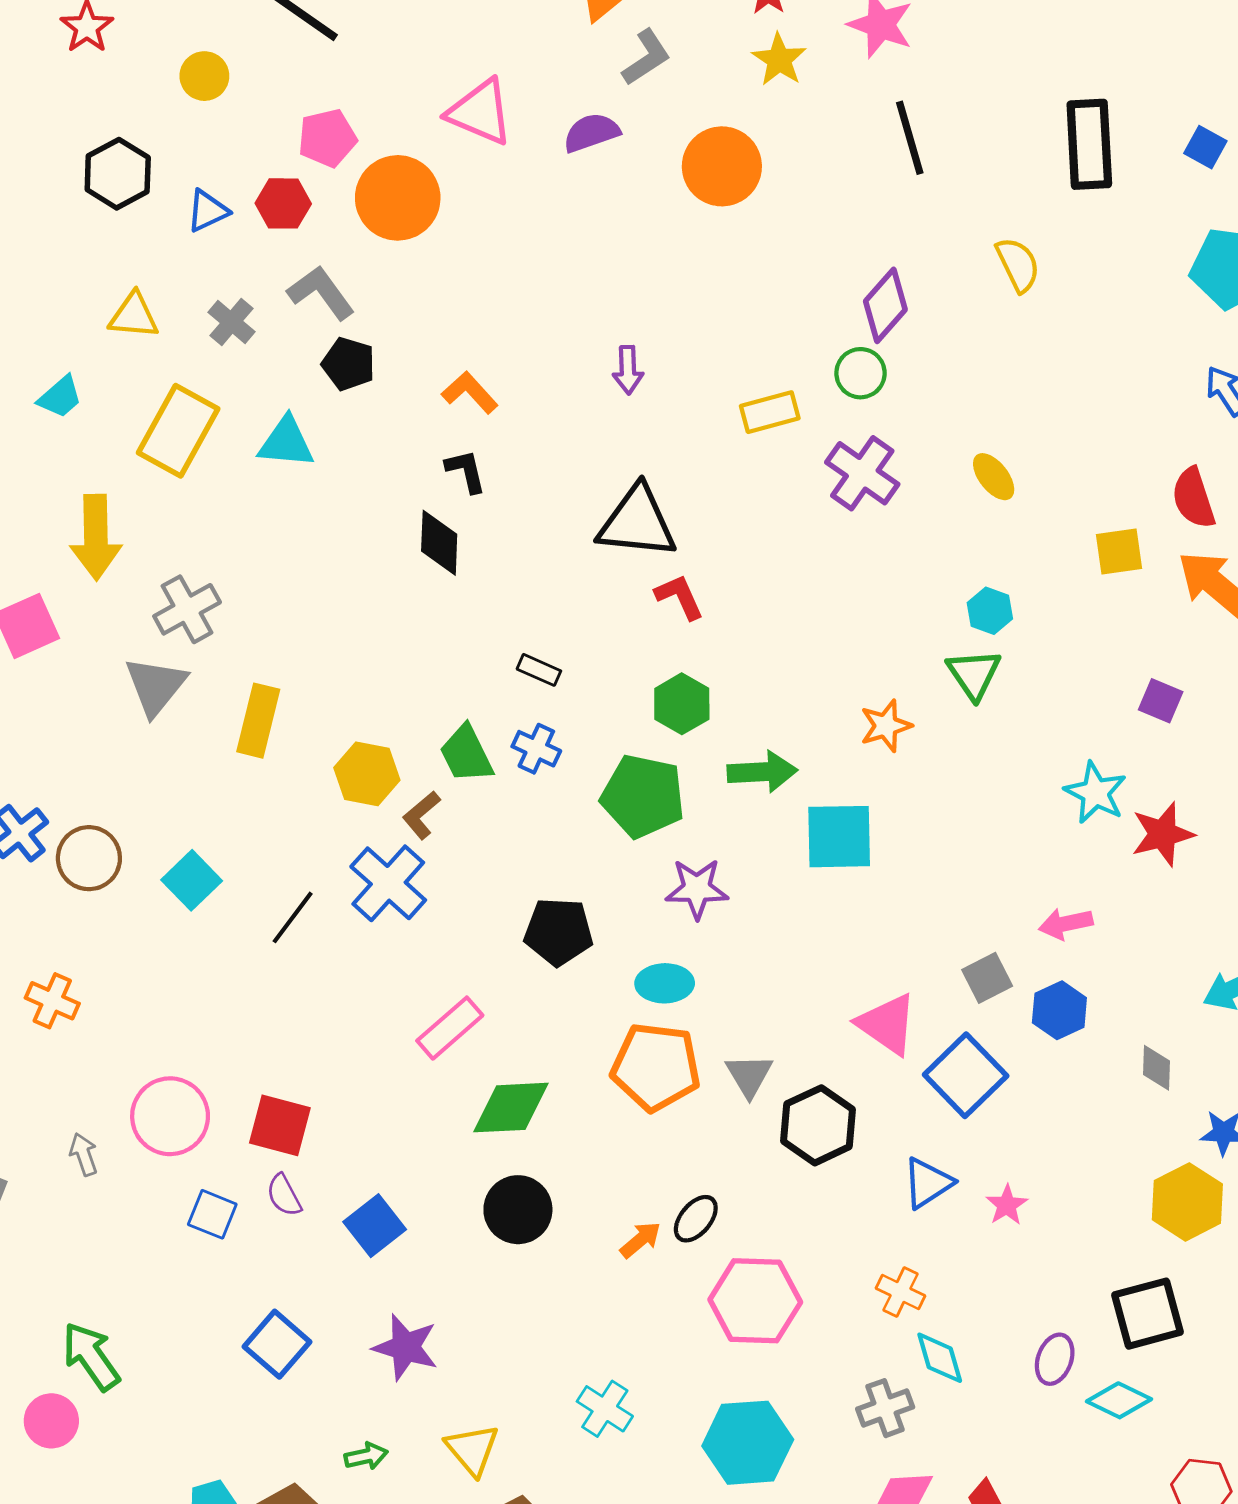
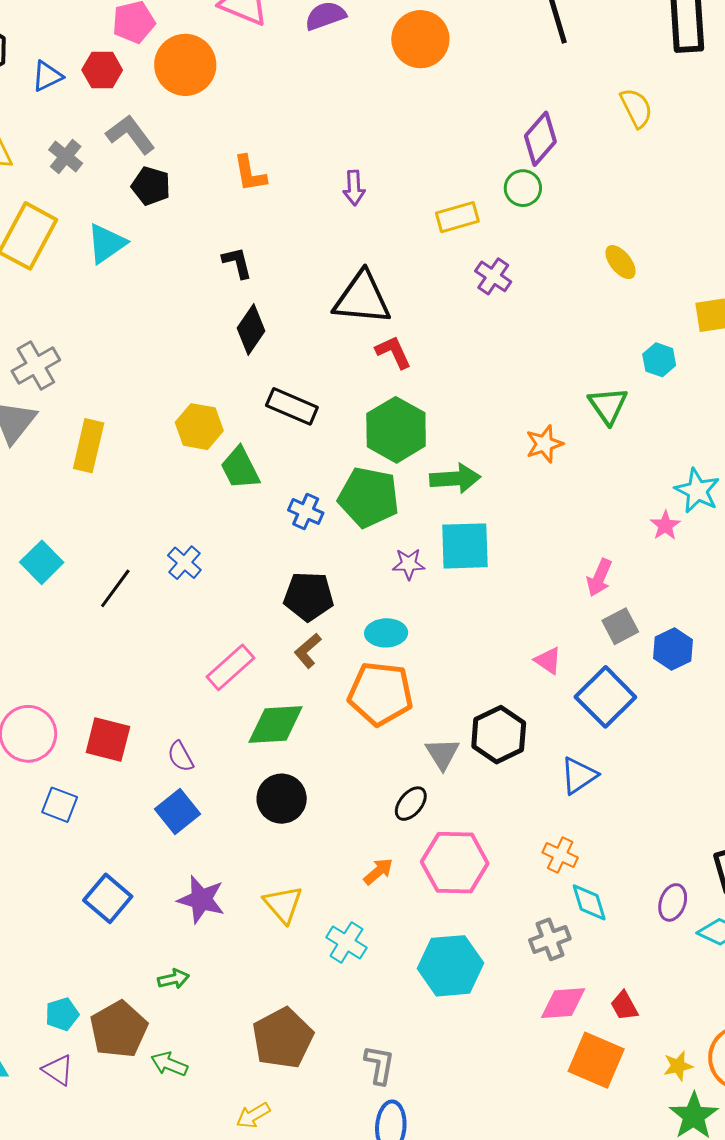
orange L-shape: (470, 392) -> (250, 174), moved, turned -147
cyan triangle: (286, 442) -> (107, 243), turned -39
purple cross: (862, 473) -> (493, 276), moved, size x0.7
black diamond: (439, 543) -> (251, 330), moved, turned 33
cyan hexagon: (990, 611) -> (659, 360), moved
black rectangle: (539, 670) -> (292, 406), size x1.6
green hexagon: (682, 704) -> (396, 430), size x1.5
blue cross: (536, 749) -> (306, 512), moved
yellow hexagon: (367, 774) -> (199, 427), moved
brown L-shape: (421, 815) -> (308, 651), moved
cyan square: (839, 837) -> (465, 546), moved
blue cross: (388, 883) -> (184, 563), size x0.6
purple star: (697, 889) -> (409, 564), size x0.7
pink arrow: (1066, 924) -> (599, 578), moved, turned -54
pink triangle: (887, 1024) -> (548, 661), size x0.6
gray triangle: (749, 1075) -> (442, 754), moved
purple semicircle: (284, 1195) -> (181, 756), moved
pink star: (1007, 1205) -> (665, 525), moved
orange arrow: (641, 1240) -> (378, 871), moved
yellow triangle: (472, 1450) -> (283, 904), moved

